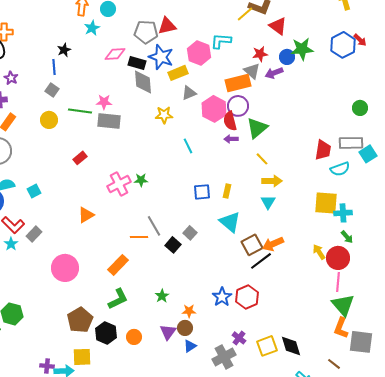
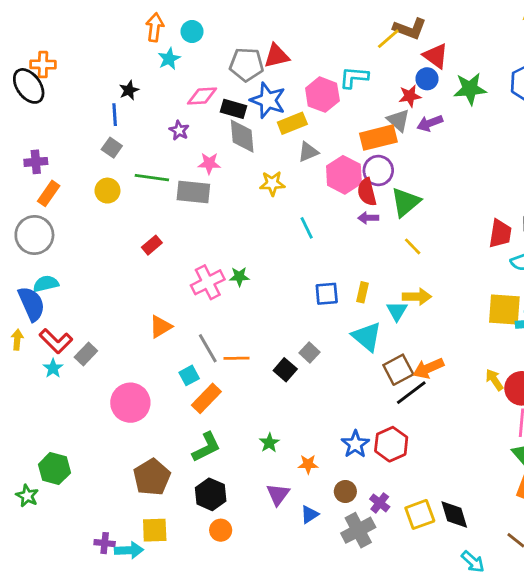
blue circle: (287, 57) -> (427, 79), moved
purple star: (11, 78) -> (179, 130), moved
pink star: (104, 102) -> (209, 163), moved
yellow arrow: (272, 181) -> (417, 297), moved
cyan square: (34, 191) -> (189, 375), moved
cyan triangle: (268, 202) -> (397, 311), moved
gray line: (154, 226) -> (208, 348), moved
brown circle: (185, 328) -> (345, 491), moved
black hexagon: (106, 333) -> (211, 494), moved
orange circle: (134, 337) -> (221, 530), moved

